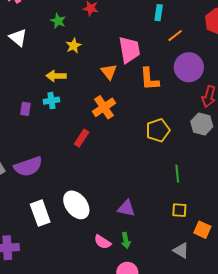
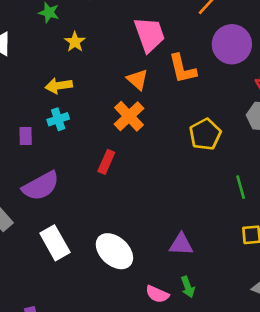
orange triangle: (109, 72) -> (137, 80), moved
purple semicircle: (28, 166) -> (41, 186), moved
white rectangle: (40, 213) -> (55, 243), moved

